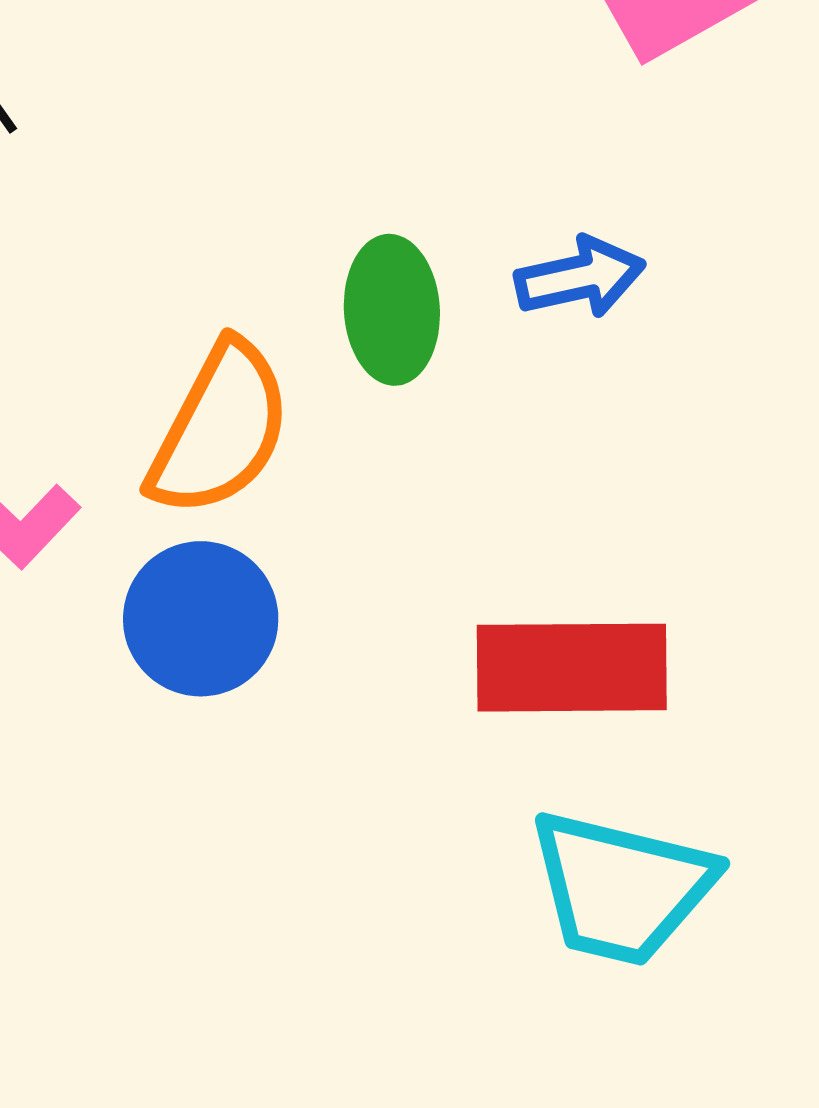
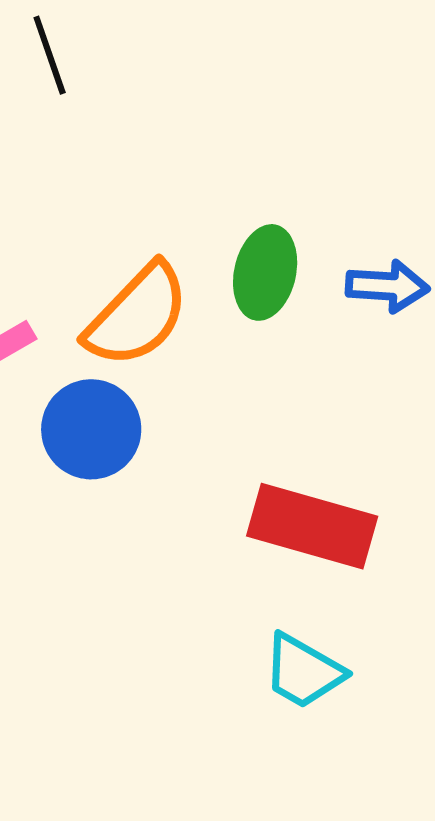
cyan trapezoid: (621, 888) -> (303, 671), size x0.7

